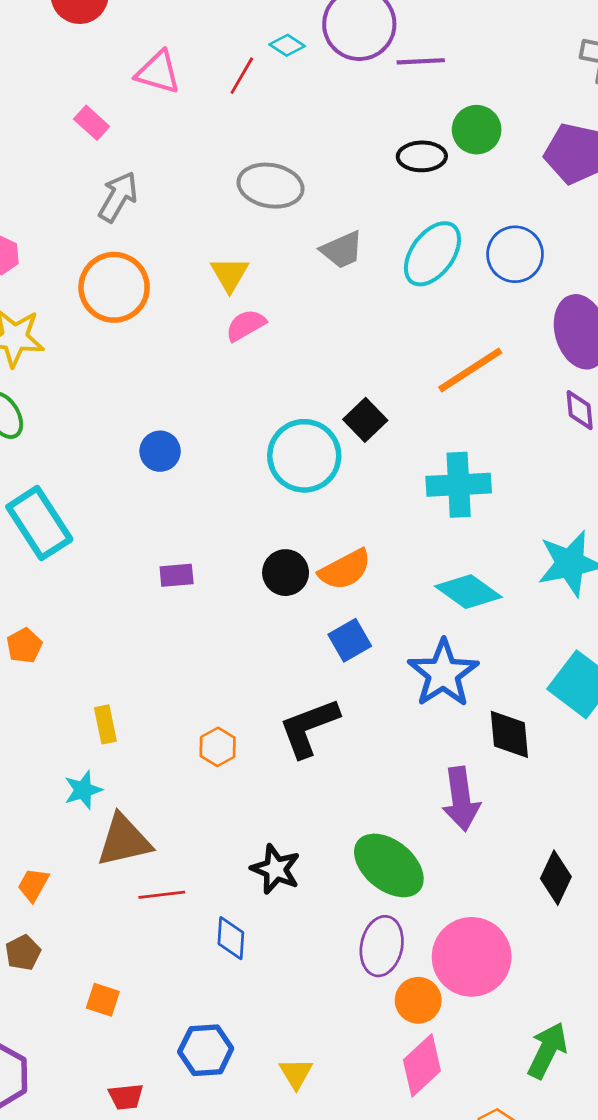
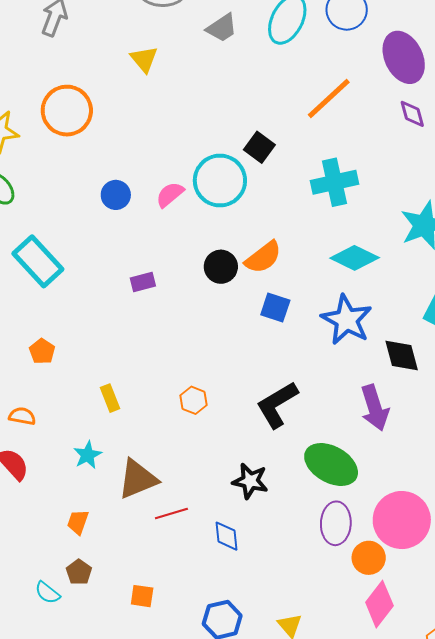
orange circle: (114, 287) -> (67, 111), moved
pink semicircle: (246, 325) -> (170, 195), moved
blue square: (350, 640) -> (275, 307), turned -32
black L-shape: (309, 728) -> (277, 405), moved
cyan star: (83, 790) -> (88, 455), moved

